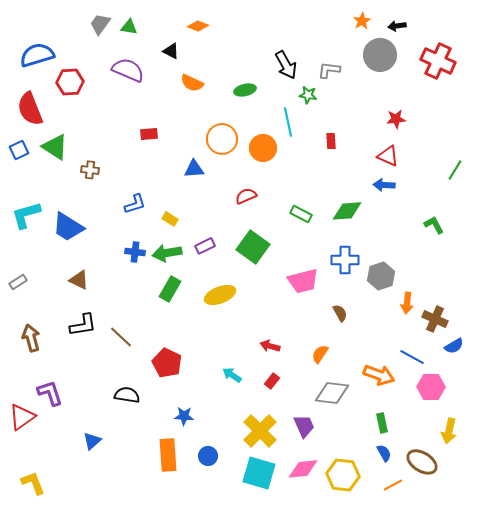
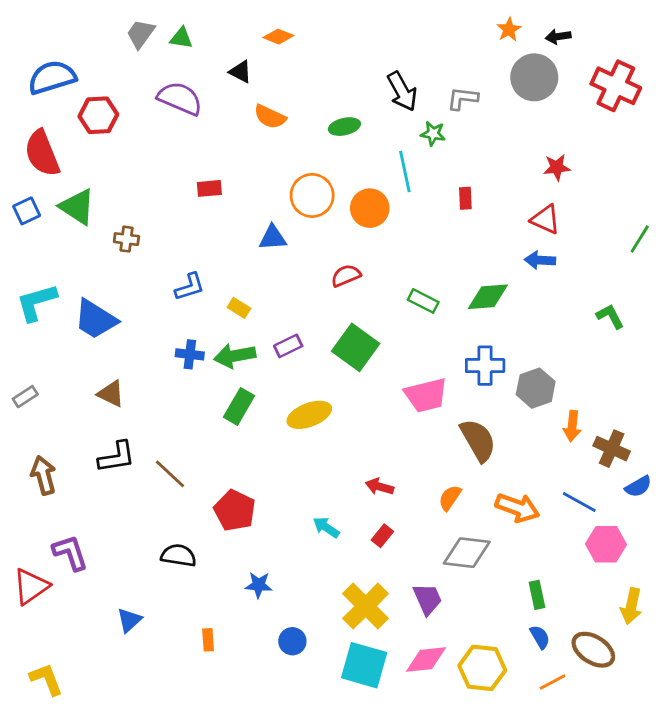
brown semicircle: (340, 313) -> (478, 440), size x1.8
orange arrow: (379, 375) -> (517, 508), moved
orange rectangle: (168, 455) -> (208, 640), moved, size x0.5

